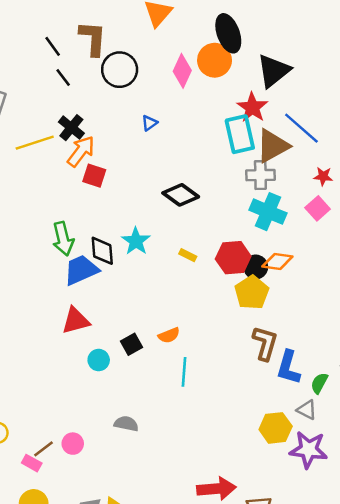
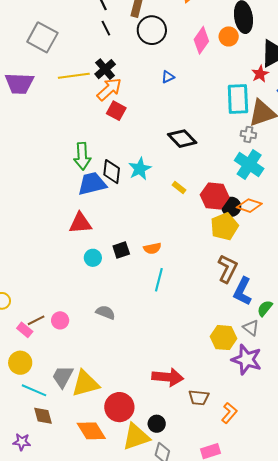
orange circle: (215, 60) -> (229, 36), size x0.7
red star: (252, 107) -> (260, 74), moved, size x0.7
gray cross: (260, 175) -> (248, 134), size x0.7

